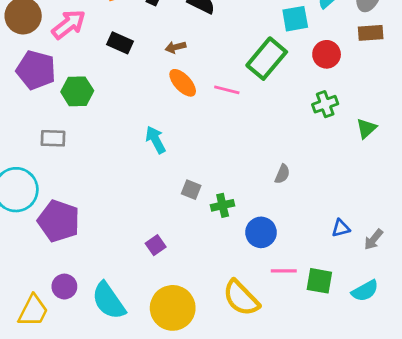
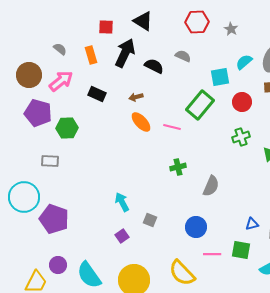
cyan arrow: (156, 140) -> (122, 202), moved
gray semicircle: (282, 174) -> (211, 186), size x1.5
gray square: (191, 190) -> (150, 220), moved
green cross: (223, 205) -> (178, 167), moved
green square: (319, 281) -> (241, 250), moved

